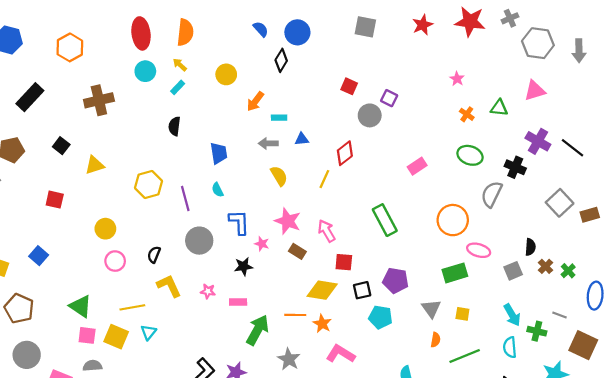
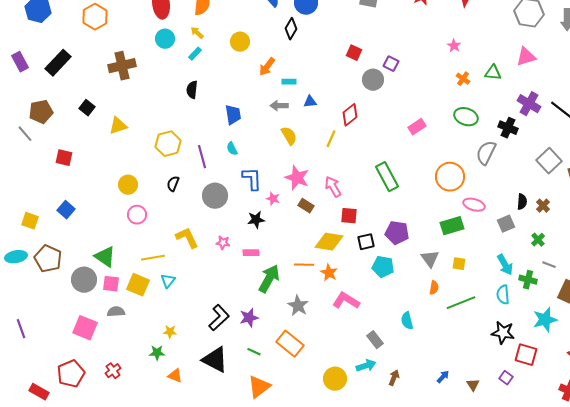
red square: (55, 200) -> (64, 158), moved
black semicircle: (154, 255) -> (173, 184), moved
brown cross: (546, 266) -> (543, 206), moved
green cross: (568, 271) -> (538, 240), moved
gray circle: (27, 355) -> (84, 280), moved

